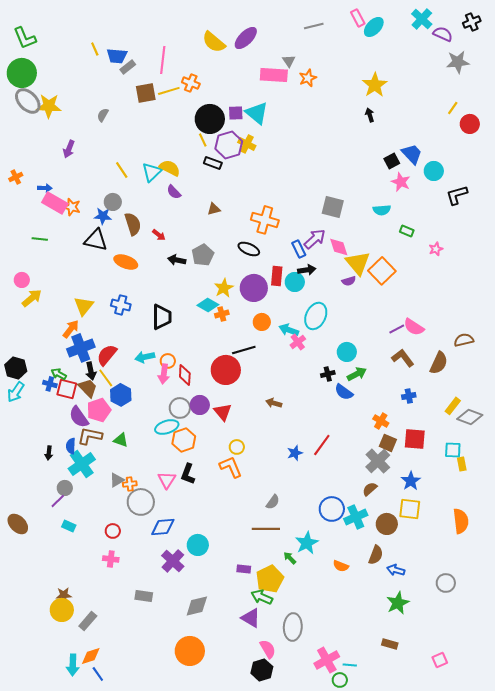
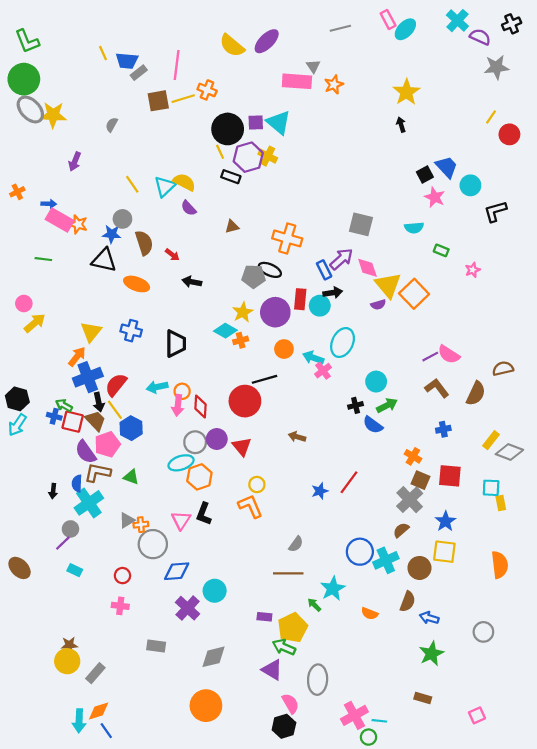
gray pentagon: (203, 255) -> (254, 276), moved, turned 30

